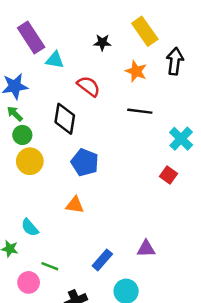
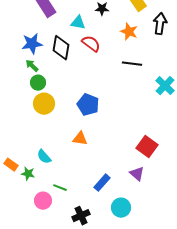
cyan triangle: (55, 60) -> (78, 23), moved
black diamond: (65, 119) -> (61, 48), moved
red square: (169, 175) -> (147, 147), moved, size x1.5
purple triangle: (146, 249) -> (137, 174), turned 42

